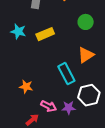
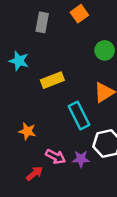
yellow rectangle: (45, 34) -> (52, 80), moved

